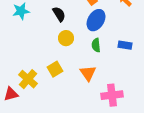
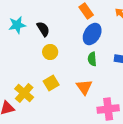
black semicircle: (59, 14) -> (43, 29), moved
yellow circle: (66, 38) -> (50, 52), moved

